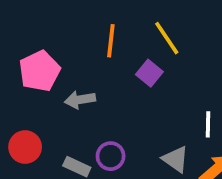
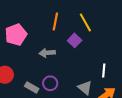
gray arrow: (80, 100) -> (47, 53), moved

